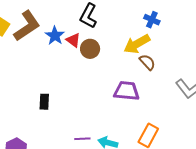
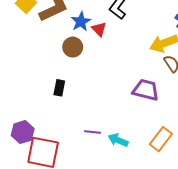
brown circle: (90, 49) -> (73, 47), moved

